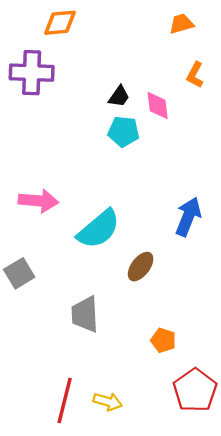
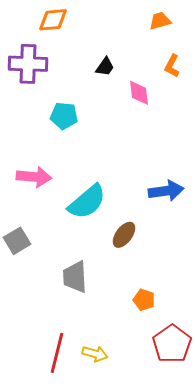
black trapezoid: (119, 96) -> (105, 67), moved
cyan pentagon: (124, 132) -> (64, 116), moved
blue arrow: (188, 217) -> (166, 191), turned 60

